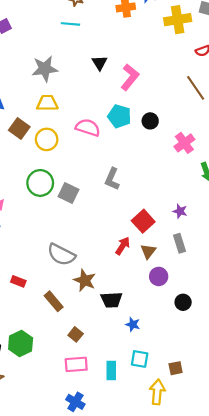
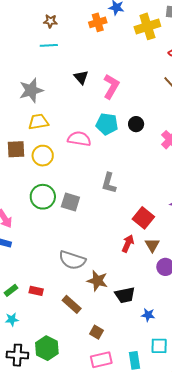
brown square: (19, 128) -> (16, 149), turned -30

